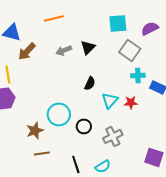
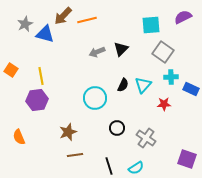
purple semicircle: (150, 28) -> (183, 17), moved
brown arrow: (27, 51) -> (63, 16), moved
cyan triangle: (110, 100) -> (143, 85), moved
cyan circle: (59, 114) -> (95, 98), moved
gray cross: (113, 136) -> (146, 138), turned -30

